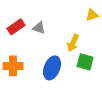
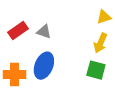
yellow arrow: (73, 43) -> (100, 43), moved
blue ellipse: (52, 68) -> (44, 66), moved

